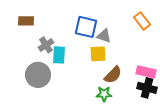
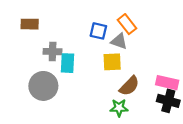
orange rectangle: (142, 21) -> (127, 24), moved
blue square: (86, 27) -> (98, 31), size x0.7
gray cross: (46, 45) -> (53, 52), turned 35

